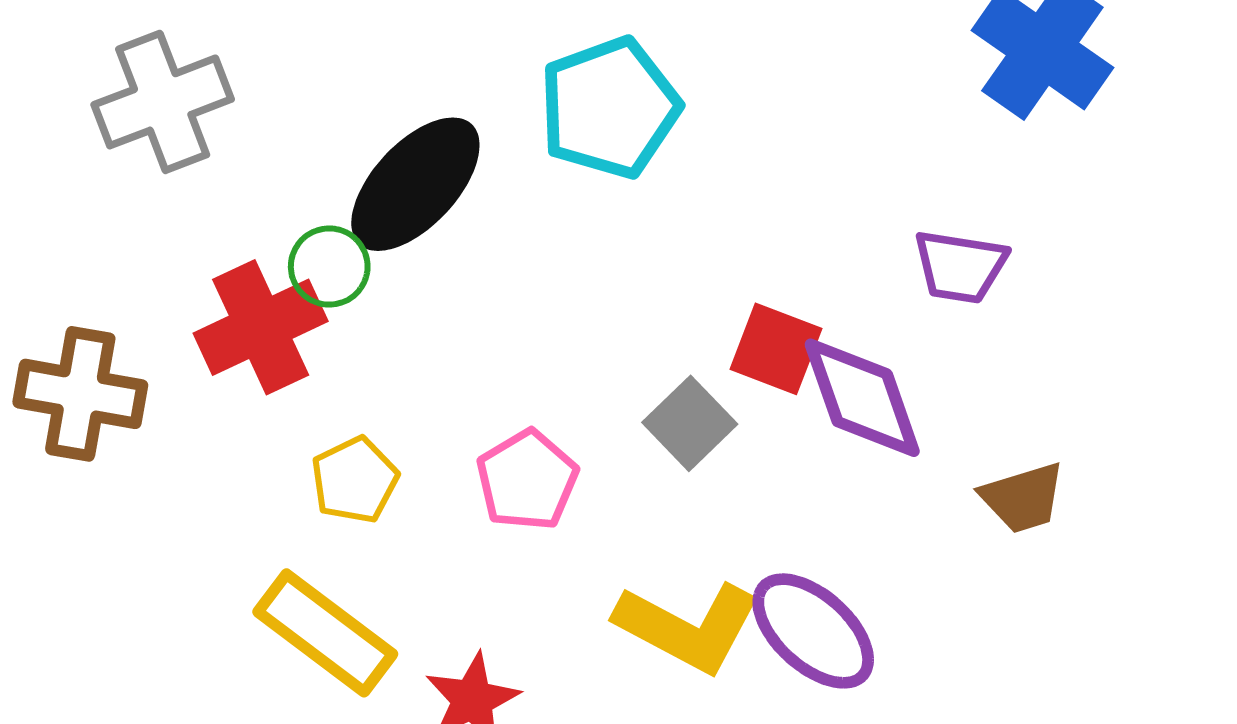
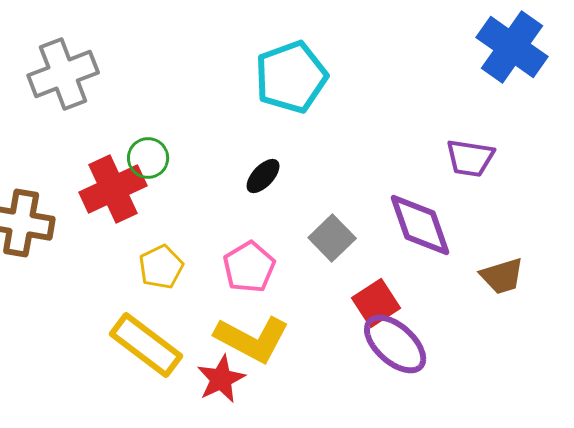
black ellipse: (415, 184) -> (263, 176), moved, size x0.5
red square: (776, 349) -> (376, 303), moved, turned 36
yellow L-shape: (688, 627) -> (252, 339), moved

